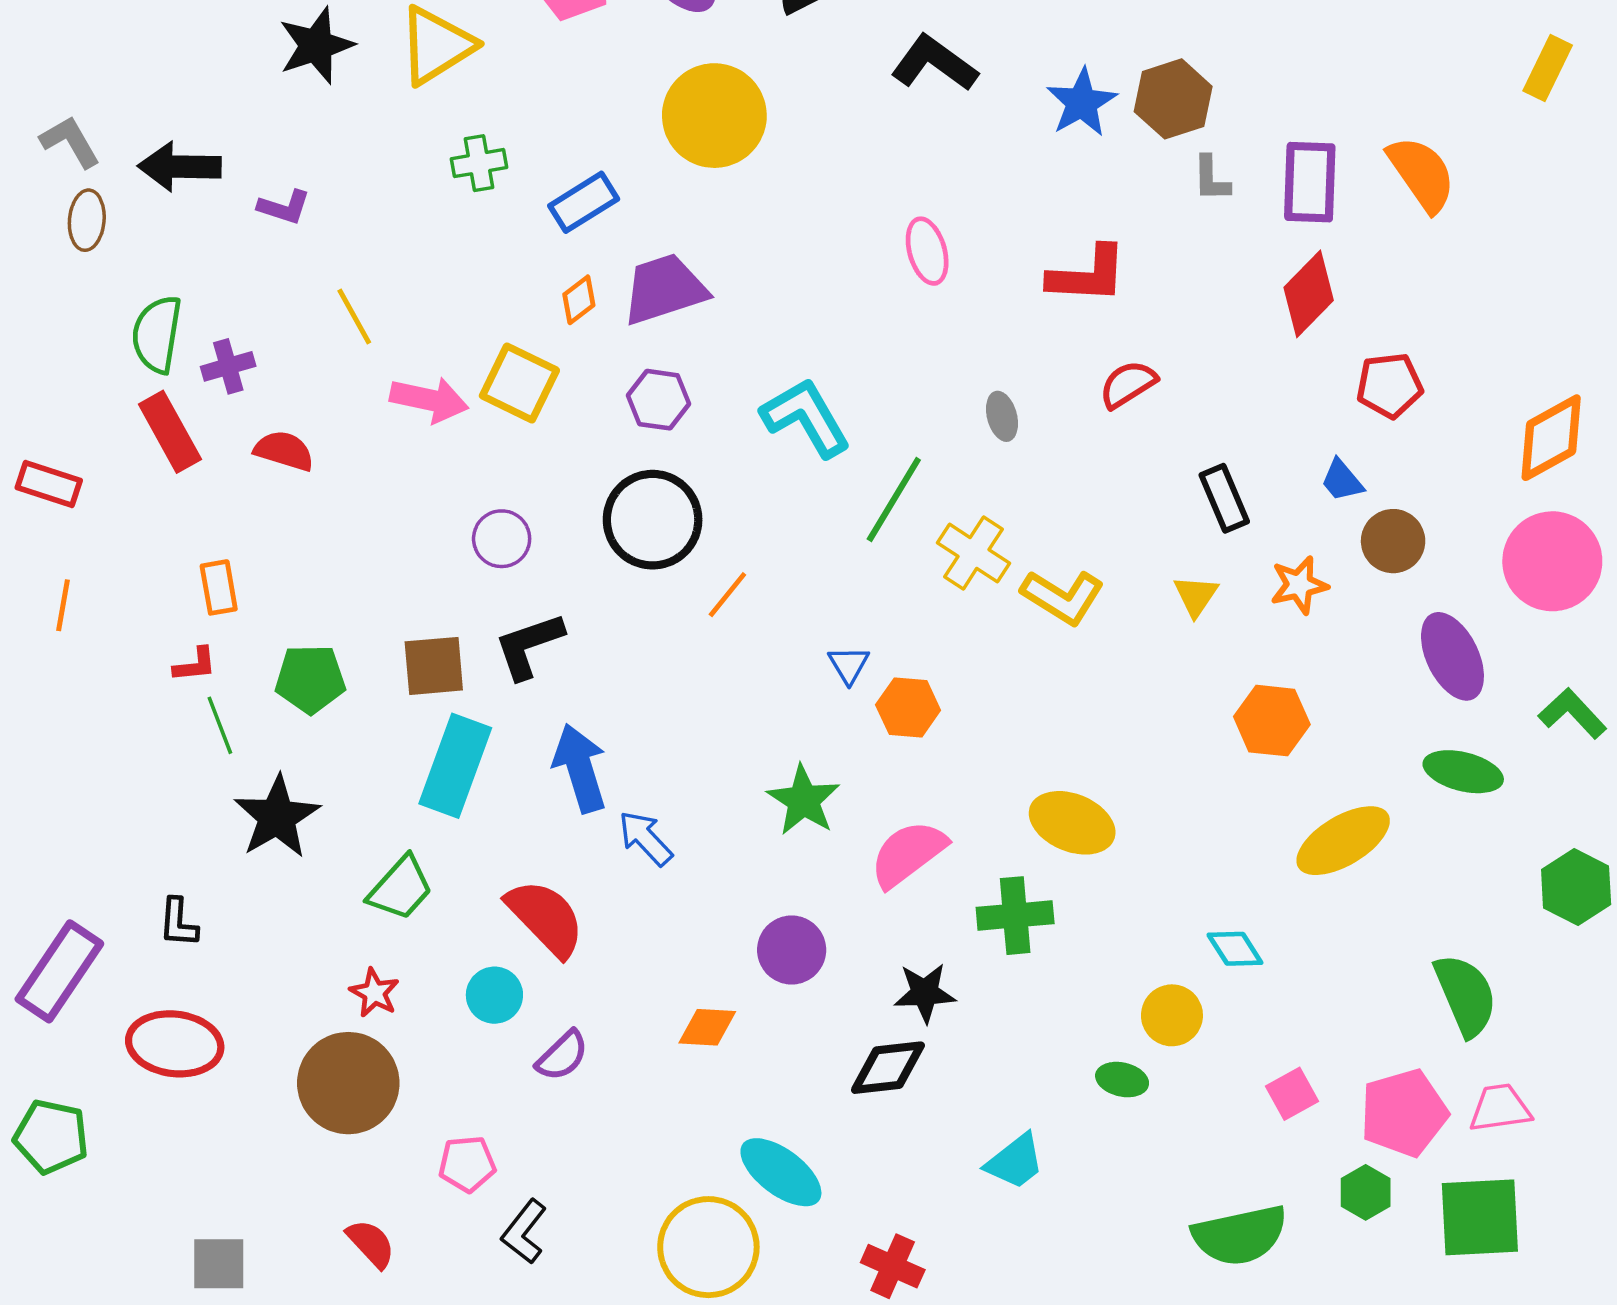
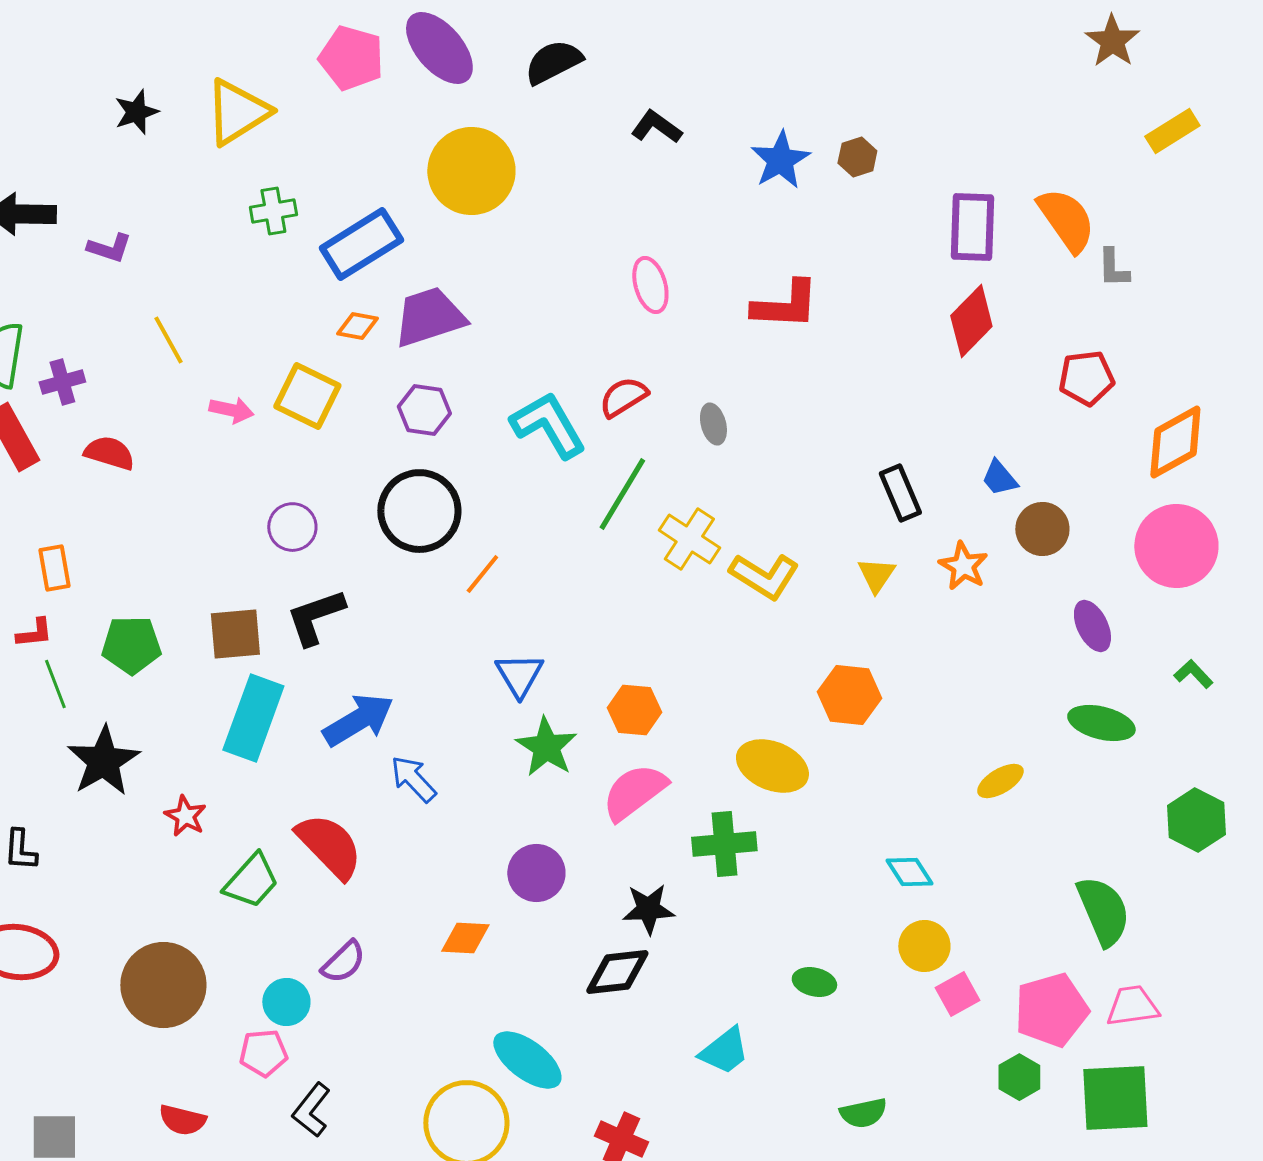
black star: (316, 45) -> (136, 112), size x0.7
black L-shape: (934, 63) -> (656, 127), size x0.7
yellow rectangle: (1548, 68) -> (1172, 131), turned 32
brown hexagon: (1173, 99) -> (857, 157), size x0.6
gray L-shape: (1211, 179) -> (1113, 268), moved
blue rectangle: (584, 202) -> (361, 244), size x1.4
orange diamond: (579, 300) -> (357, 326), turned 48
red semicircle: (1128, 384) -> (623, 397), moved
red pentagon: (1389, 385) -> (1086, 378), moved
pink arrow: (429, 400) -> (231, 410), size x0.7
orange star: (1299, 585) -> (963, 566), turned -30
purple ellipse: (1452, 656) -> (1092, 626), size x0.7
blue triangle: (849, 665) -> (519, 675), moved, size x1.4
orange hexagon: (908, 707) -> (634, 710), moved
green L-shape: (1573, 713) -> (1193, 674), size x0.7
orange hexagon: (1272, 721) -> (849, 695), moved
blue arrow: (580, 768) -> (358, 720), turned 76
yellow ellipse: (1343, 841) -> (1000, 781), size x0.6
green trapezoid: (401, 888) -> (251, 881), moved
red star: (374, 993) -> (185, 816), moved
cyan circle: (494, 995) -> (286, 1002), moved
yellow circle: (1172, 1015) -> (924, 946), moved
green semicircle: (1240, 1235) -> (863, 1113), moved, size x0.6
red semicircle: (371, 1244) -> (182, 1120), turned 147

